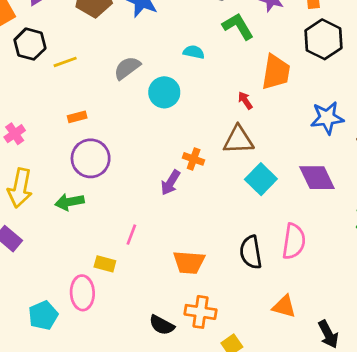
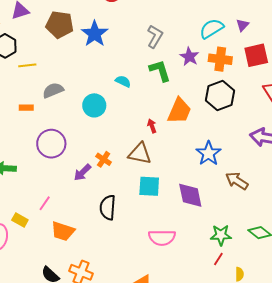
gray semicircle: (127, 68) -> (53, 90), moved
blue star: (327, 118) -> (209, 153), turned 30
purple circle: (91, 158) -> (51, 144), moved
cyan square: (261, 179) -> (149, 186), turned 35
pink semicircle: (294, 241) -> (162, 238), turned 68
black semicircle: (251, 252) -> (108, 207), moved
orange trapezoid: (189, 262) -> (63, 231), moved

